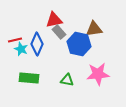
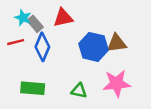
brown triangle: (94, 29) -> (117, 43), moved
gray rectangle: (59, 32) -> (35, 24), moved
cyan star: (21, 49) -> (23, 18), moved

